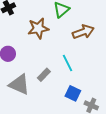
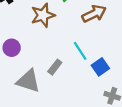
blue square: (73, 93) -> (100, 67), moved, turned 35

